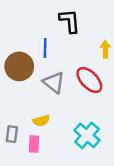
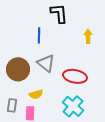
brown circle: (19, 66) -> (18, 69), moved
red ellipse: (89, 80) -> (75, 76), moved, turned -35

